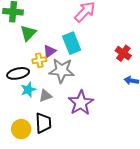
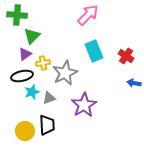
cyan rectangle: (72, 43) -> (94, 51), moved
purple triangle: (49, 51) -> (25, 54), moved
gray star: (62, 70) -> (65, 73), turned -30

